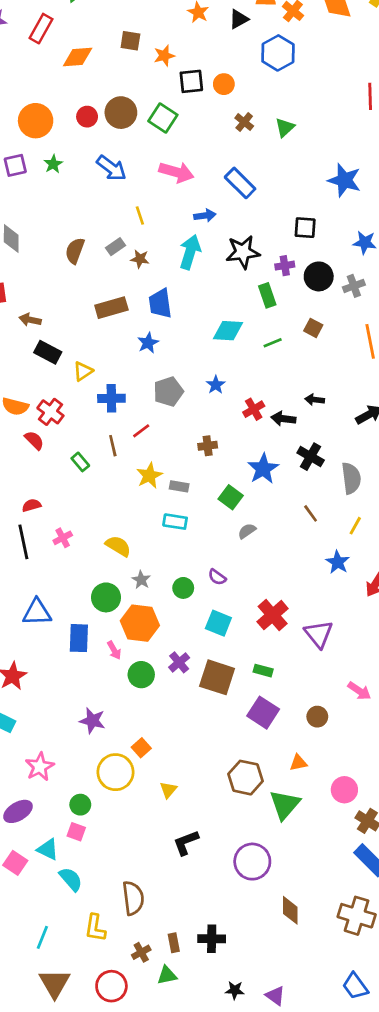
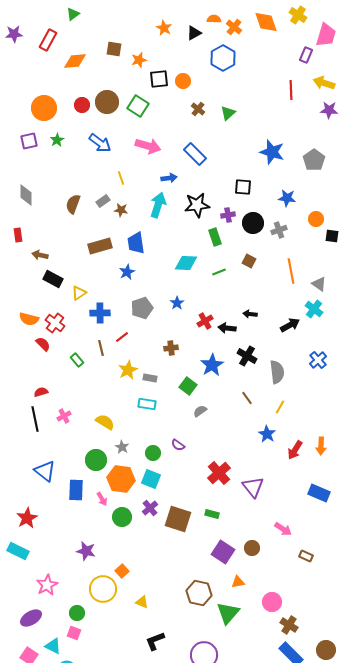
blue triangle: (37, 612) -> (45, 471), turned 40
cyan square: (218, 623) -> (151, 479), moved
purple square: (263, 713) -> (223, 552), moved
yellow triangle: (168, 790) -> (142, 602), turned -48

